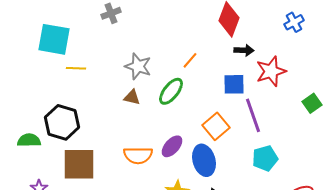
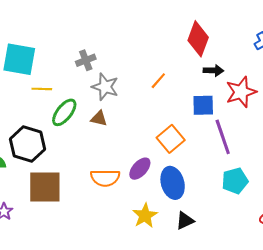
gray cross: (111, 13) -> (86, 60), moved
green ellipse: (171, 91) -> (64, 112), moved
orange square: (216, 126) -> (171, 139), moved

